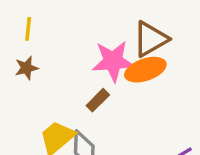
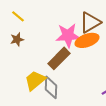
yellow line: (28, 29) -> (18, 16), turned -56
brown rectangle: (98, 100) -> (59, 58), size x1.6

